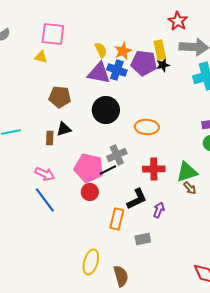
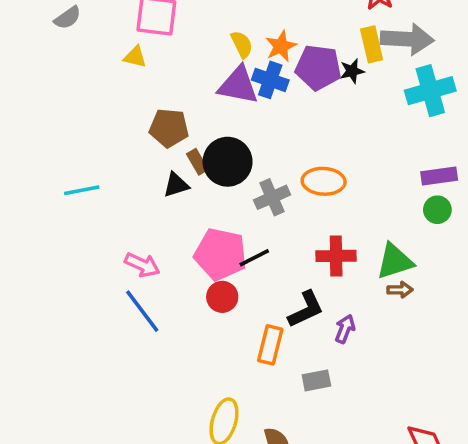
yellow rectangle: (160, 50) -> (372, 44), moved
black circle: (106, 110) -> (228, 162), moved
brown rectangle: (50, 138) -> (197, 162), moved, turned -32
gray cross: (117, 155) -> (272, 197), moved
brown arrow: (190, 188) -> (400, 290), turned -48

